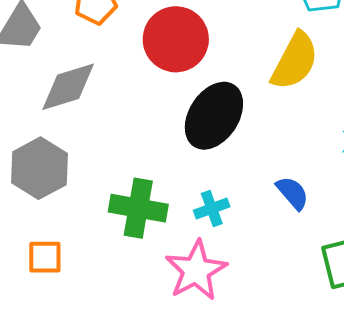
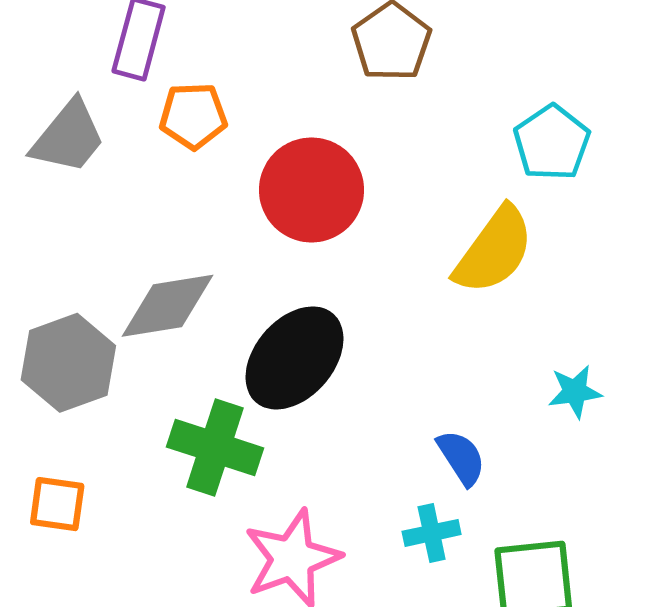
gray diamond: (68, 87) -> (167, 306), moved
black ellipse: (214, 116) -> (294, 358), moved
cyan cross: (212, 208) -> (432, 533), moved

